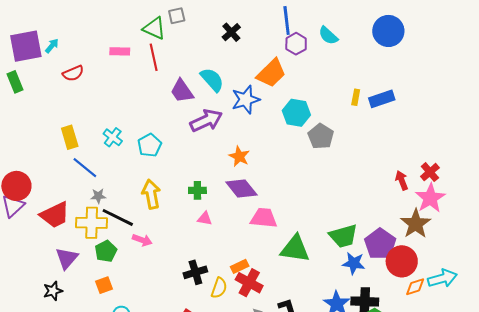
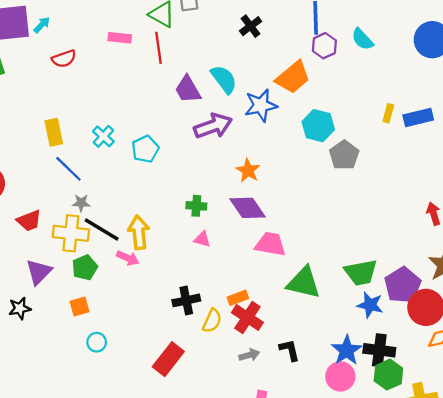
yellow arrow: (151, 194) -> (139, 232), moved
red trapezoid: (55, 215) -> (29, 221), size x0.7

